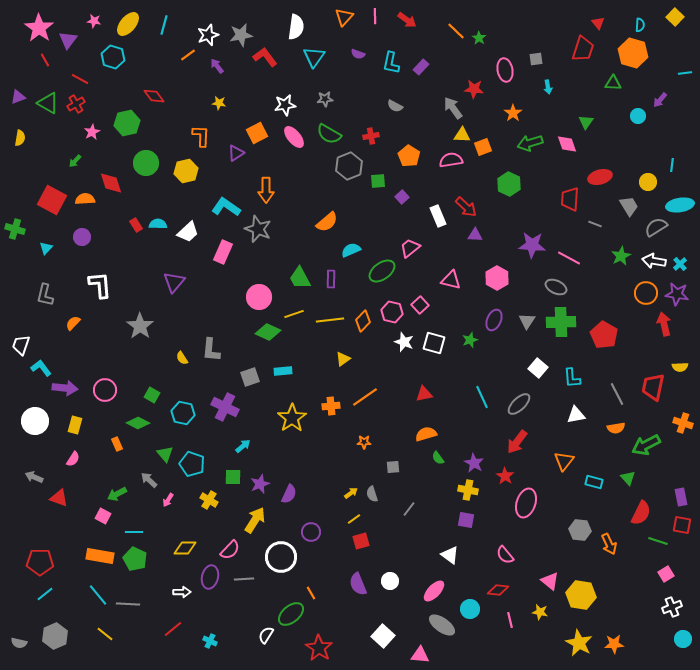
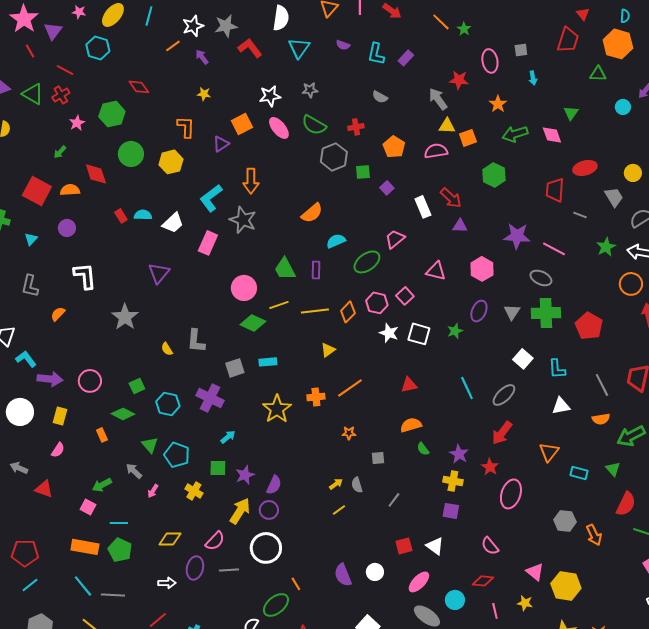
cyan L-shape: (226, 207) -> (211, 198), turned -72
green square: (152, 395) -> (137, 386), turned 35
purple circle: (311, 532) -> (269, 510), moved
red square: (361, 541) -> (404, 546), moved

